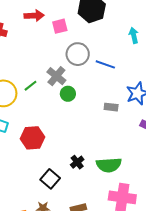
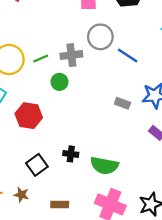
gray cross: (56, 76) -> (71, 55), turned 30
green circle: (68, 94) -> (59, 82), moved
black cross: (77, 162) -> (71, 154), turned 32

